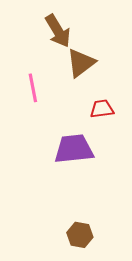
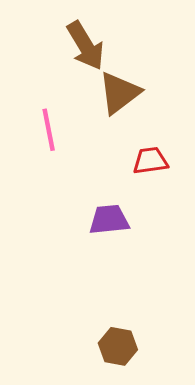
purple trapezoid: (74, 149) -> (109, 220), size x0.7

